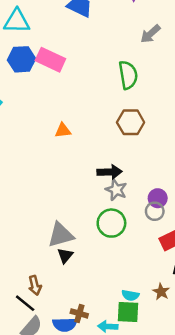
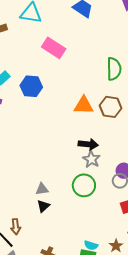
blue hexagon: (22, 59) -> (31, 86), moved
orange triangle: (63, 130) -> (84, 105), moved, size x1.5
gray triangle: (61, 235) -> (42, 189), size x0.6

